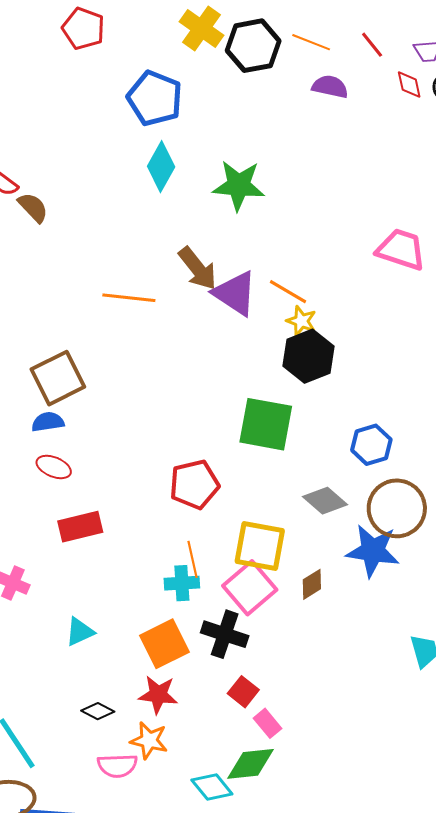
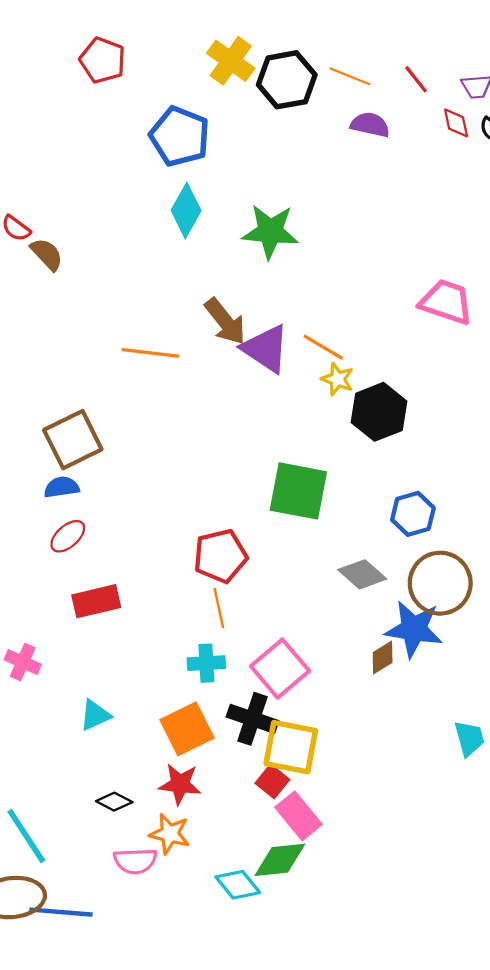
black hexagon: (308, 356) -> (379, 412), moved
red ellipse: (54, 467) -> (68, 536), turned -64
yellow square: (260, 546) -> (291, 747), moved
orange line: (192, 559) -> (219, 608), moved
brown diamond: (312, 584) -> (383, 658), moved
pink rectangle: (268, 723) -> (299, 816), size x1.5

